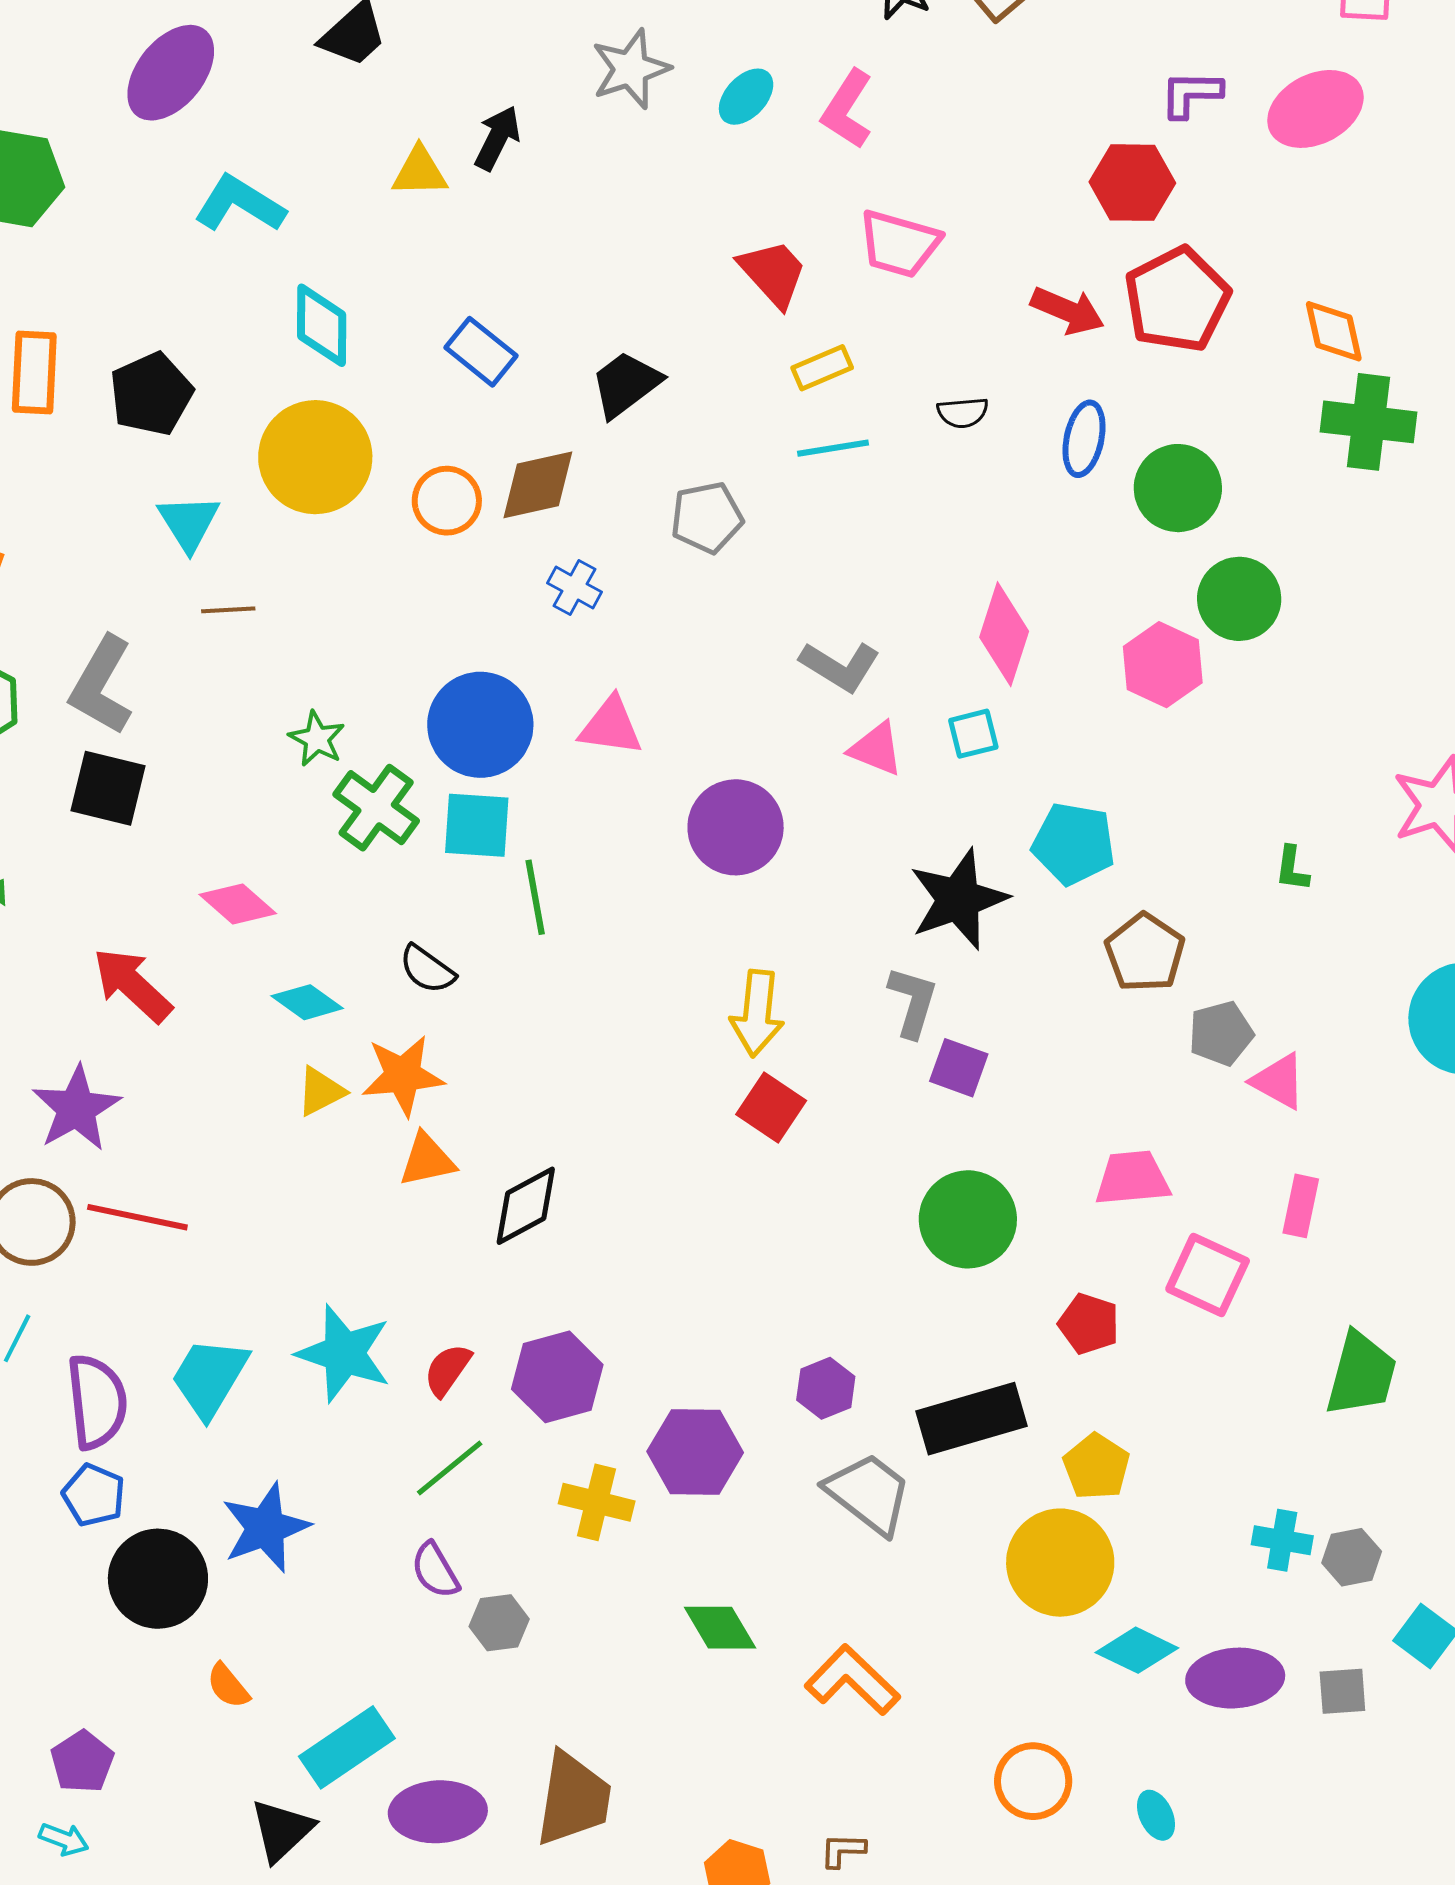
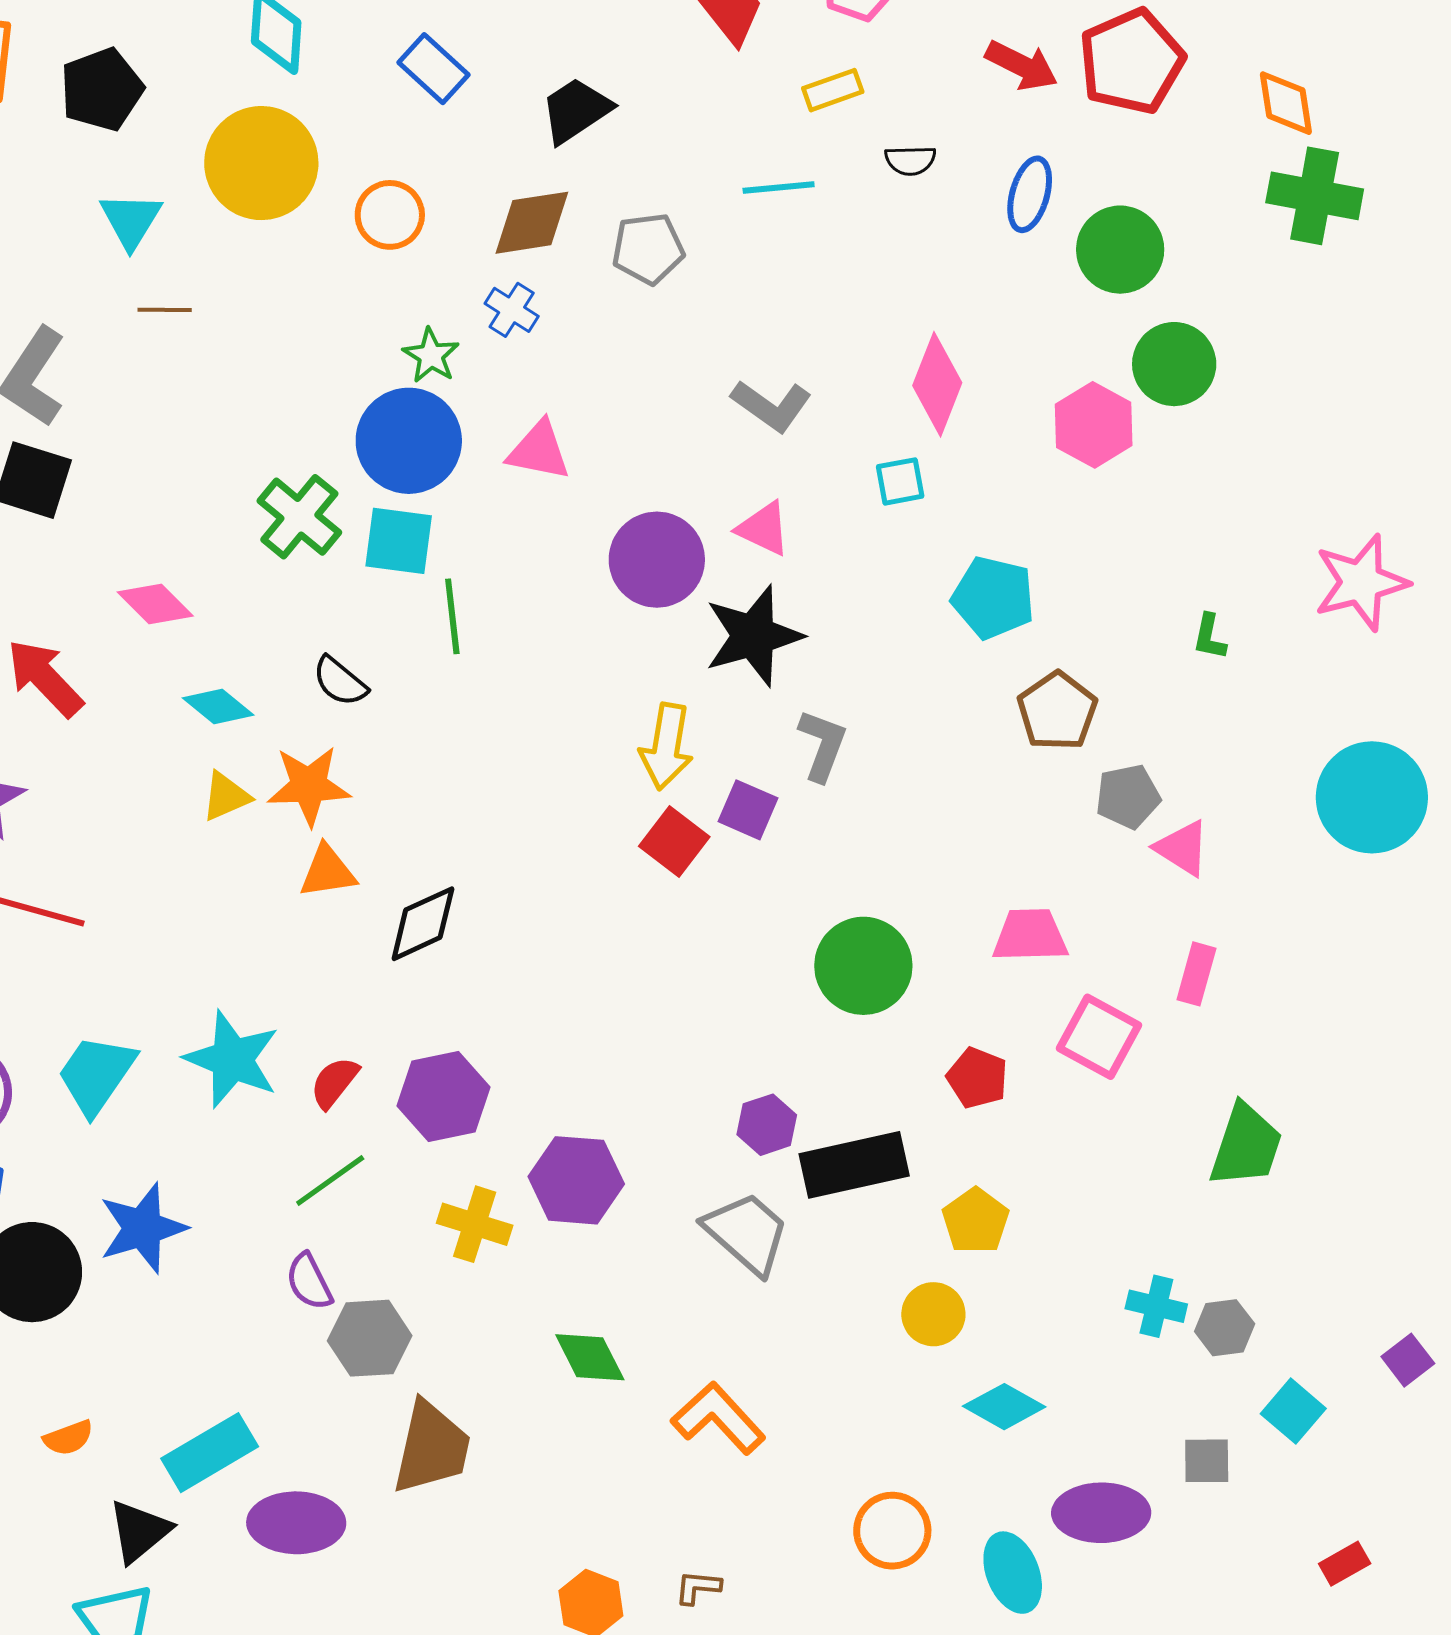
yellow rectangle: (822, 368) -> (833, 90), moved
brown diamond: (538, 485) -> (532, 223), moved
green star: (317, 739) -> (431, 356), moved
pink triangle: (876, 749) -> (764, 529), moved
black star: (958, 899) -> (753, 636), moved
purple square: (959, 1068) -> (748, 810), moved
purple hexagon: (826, 1388) -> (767, 1125), moved
yellow circle: (1060, 1563) -> (933, 1314), size x0.6
gray hexagon: (499, 1623) -> (370, 1338), size x1.4
purple ellipse: (1235, 1678) -> (1101, 1513), moved
orange semicircle: (228, 1686) -> (68, 1438), moved, turned -75
brown trapezoid: (573, 1799) -> (432, 1448), moved
cyan ellipse: (1156, 1815) -> (1013, 1573), size x1.6

